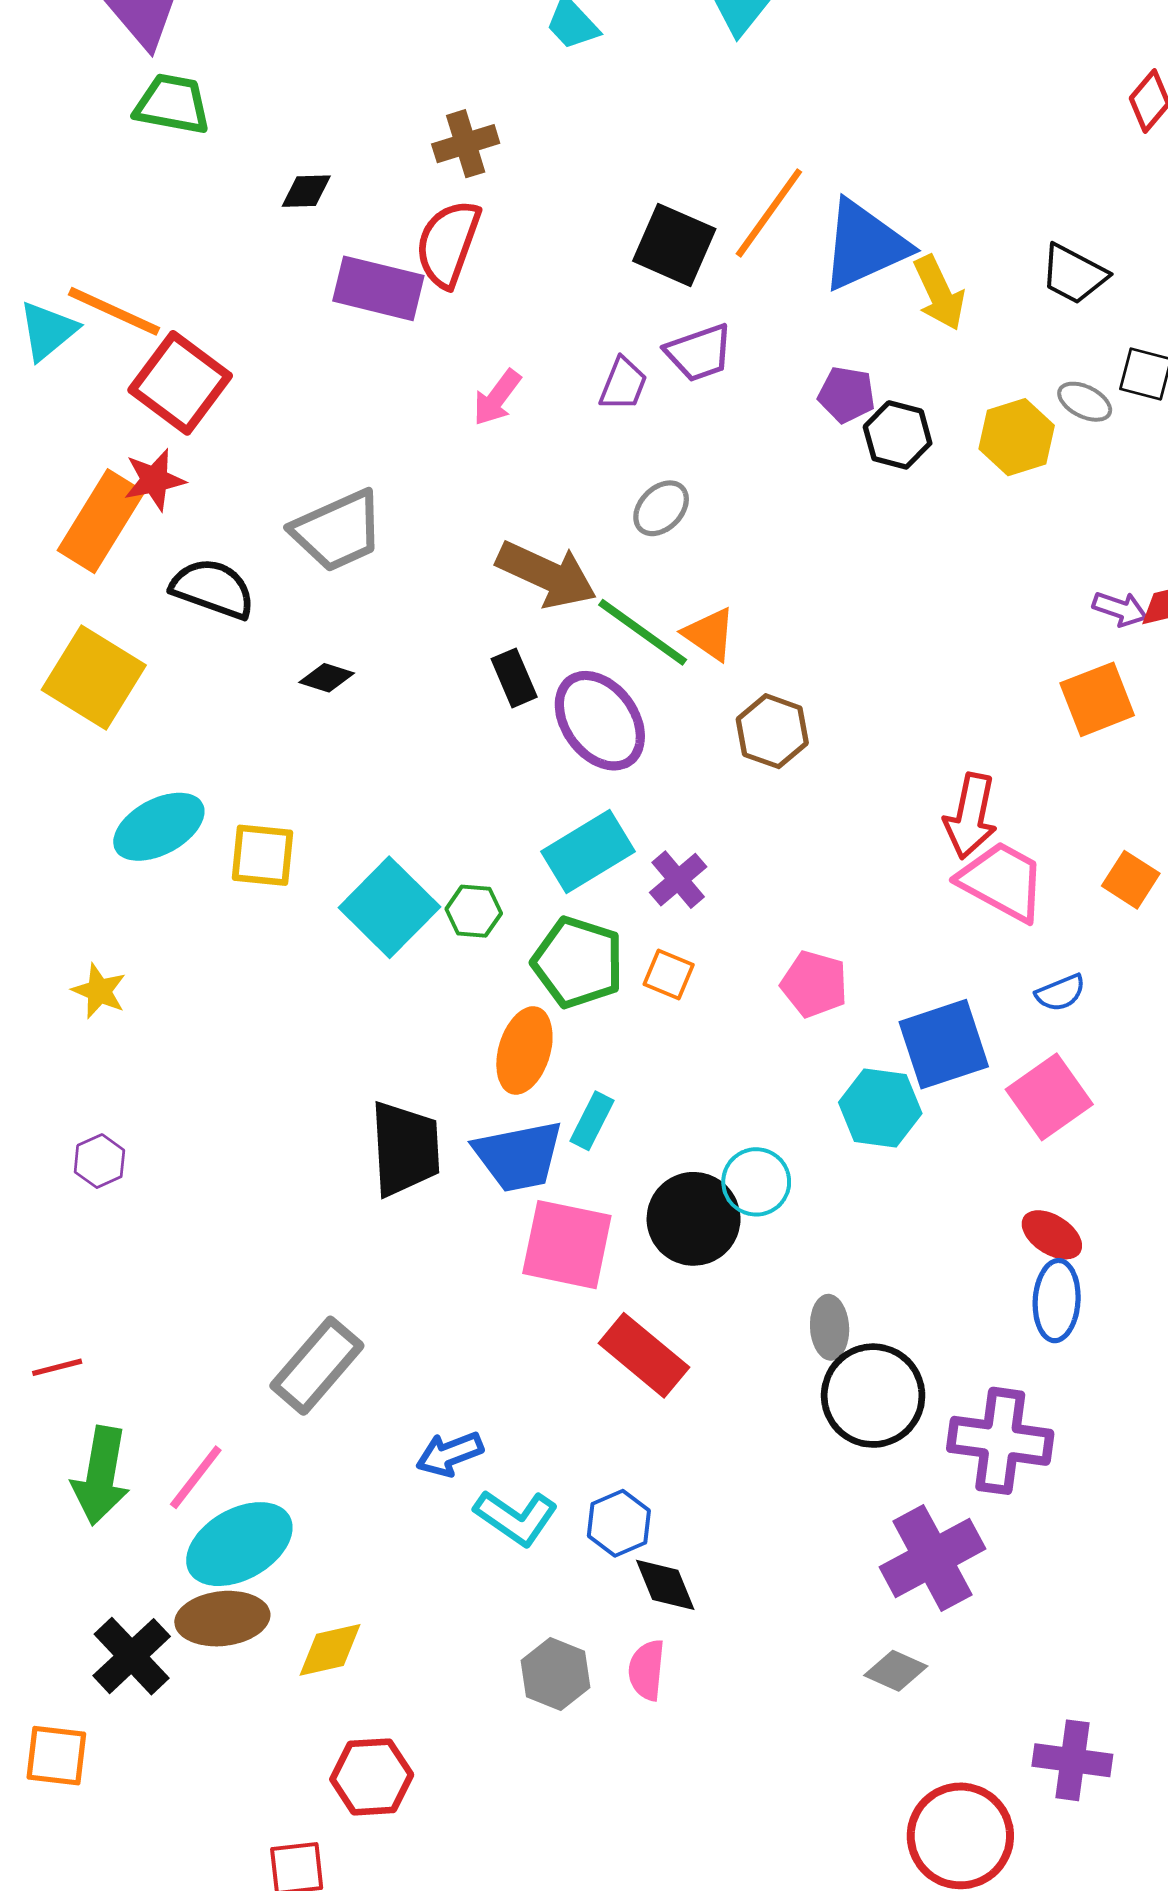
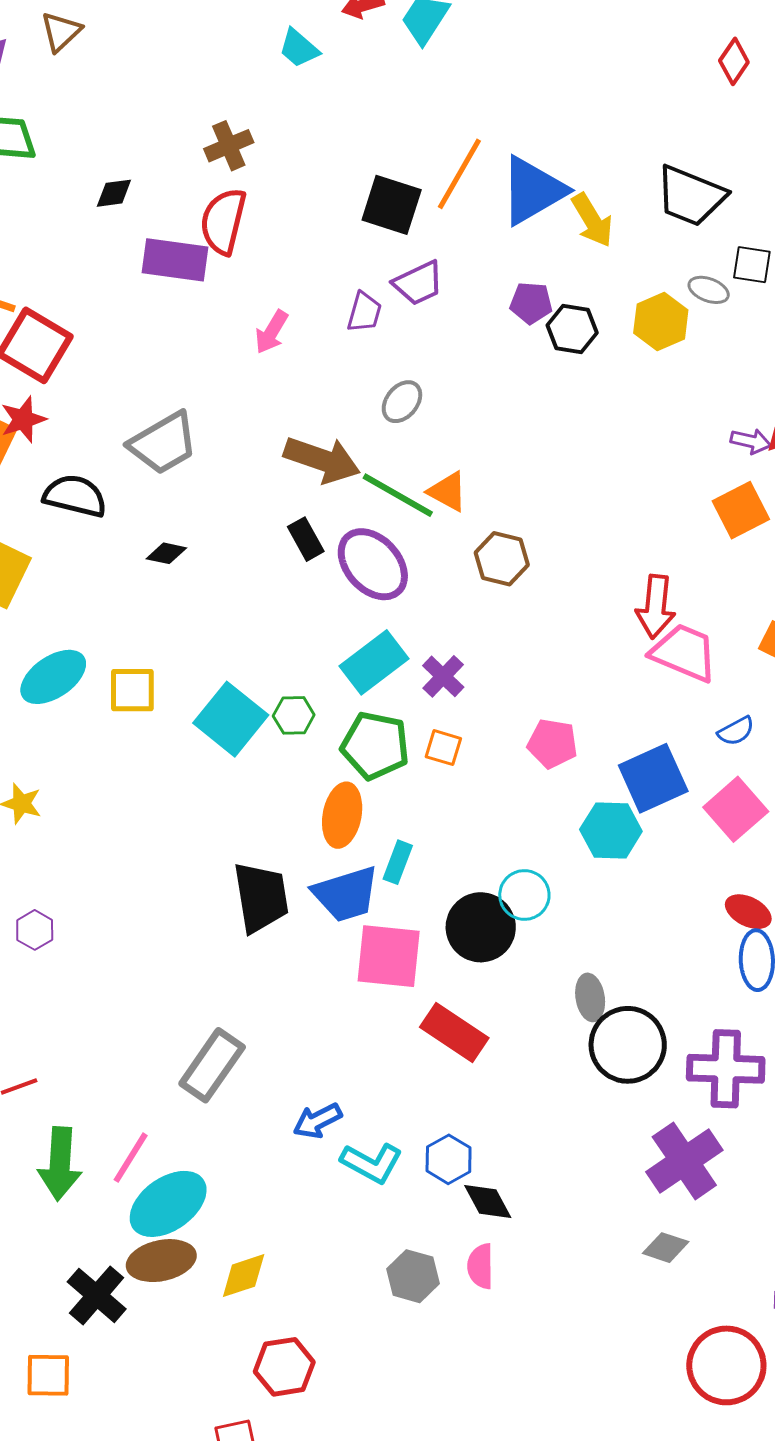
black trapezoid: (1074, 274) -> (691, 196), size x1.4

